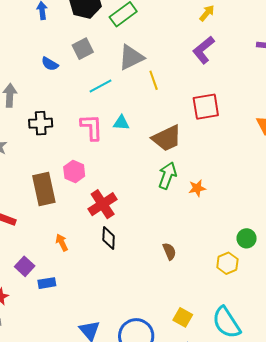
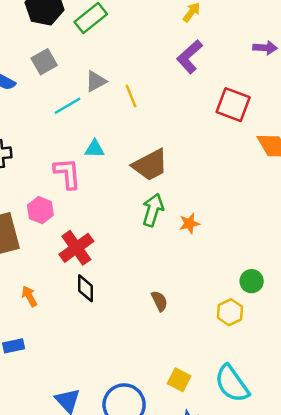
gray triangle: (131, 57) -> (96, 81), moved, size x0.7
red square: (206, 107) -> (233, 105), moved, turned 32
pink L-shape: (92, 127) -> (67, 173), moved

